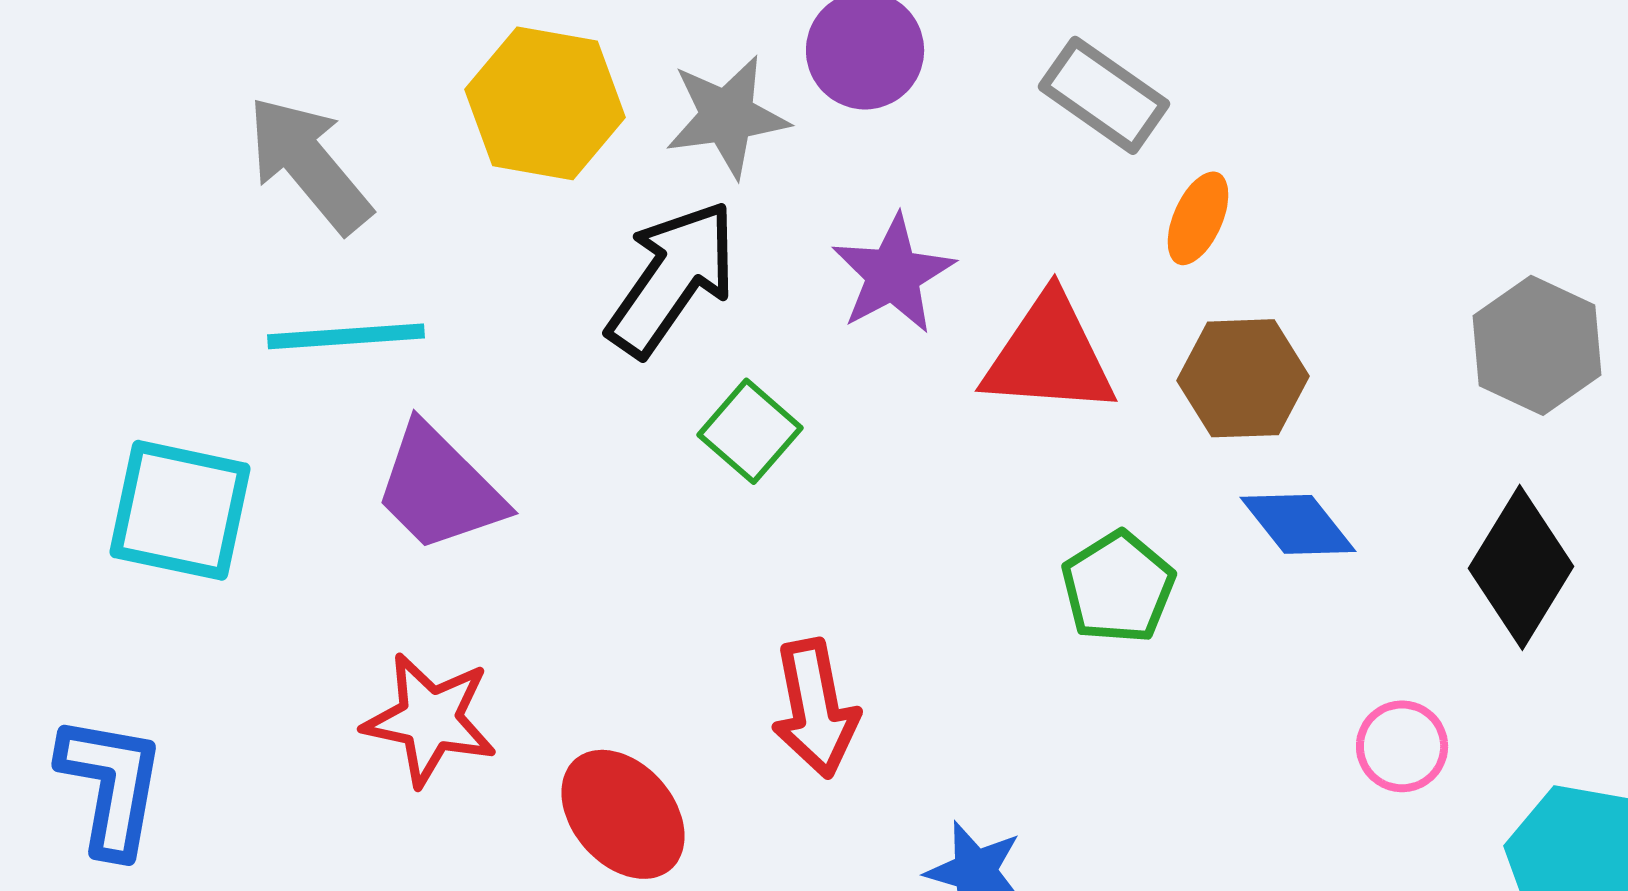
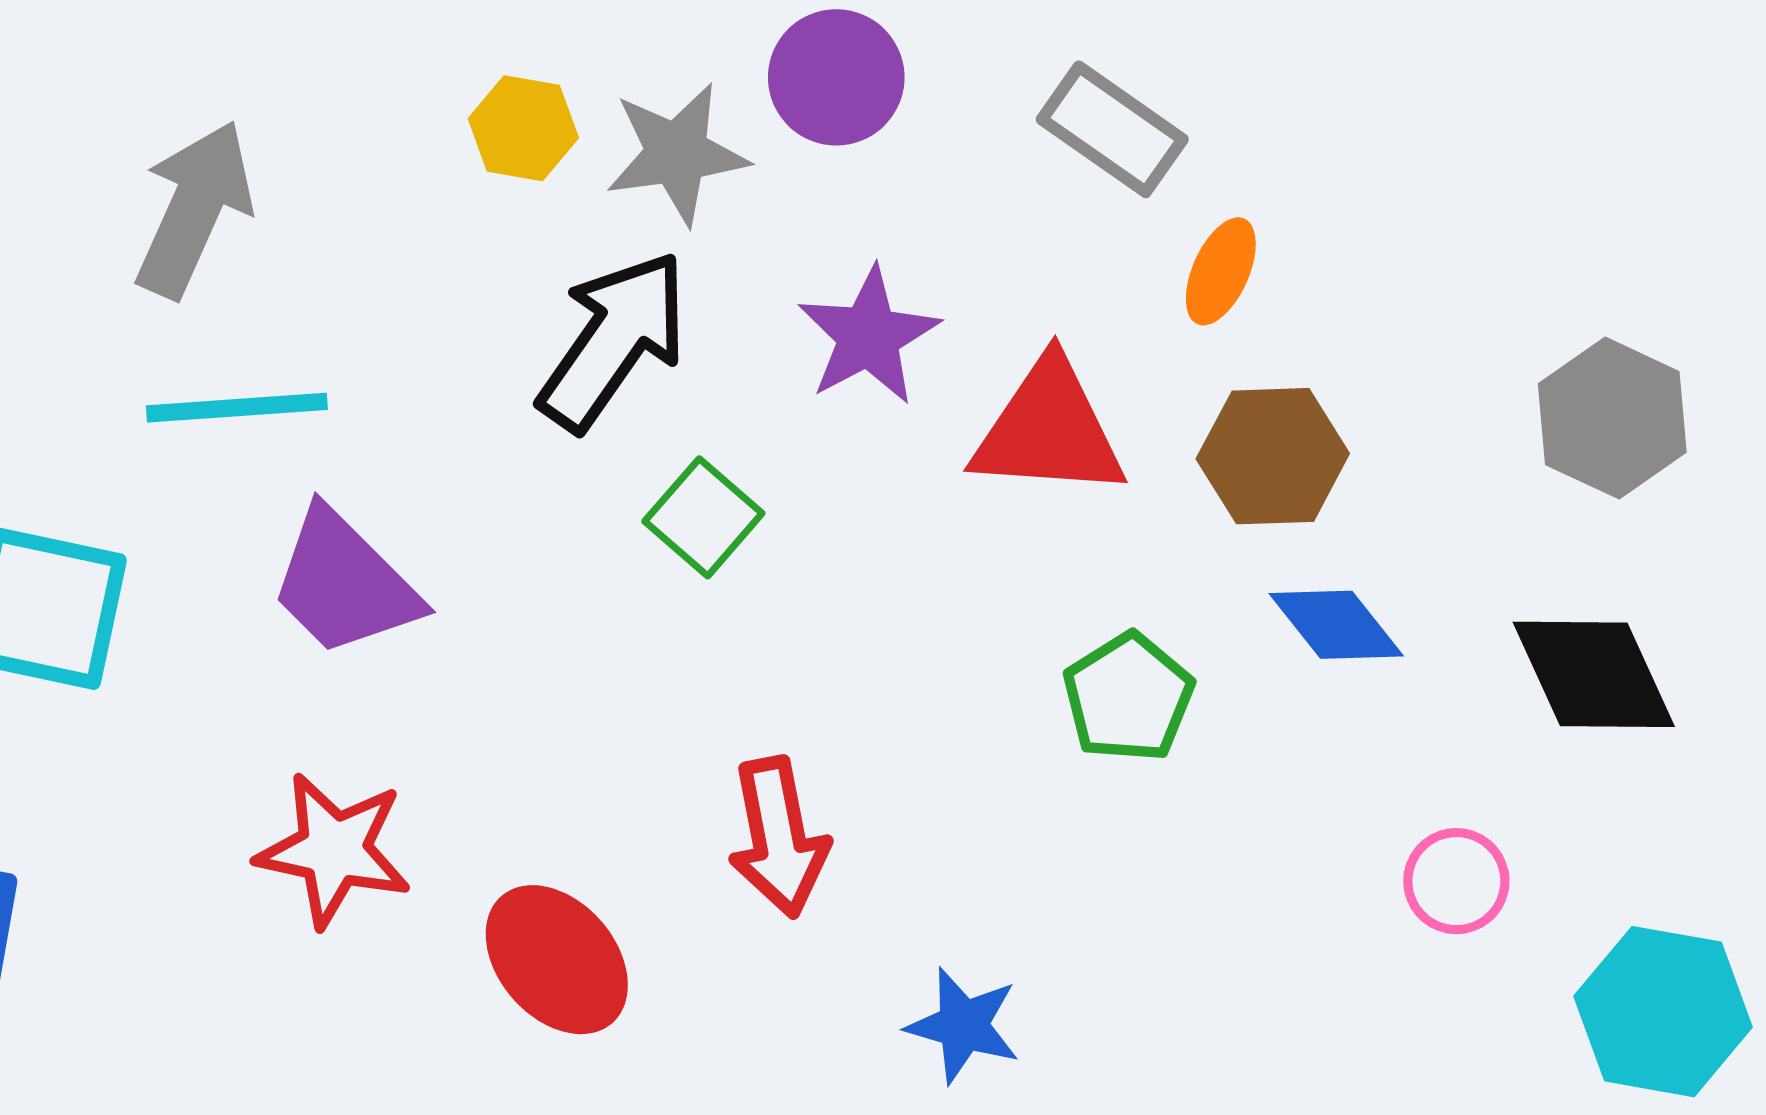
yellow hexagon: (545, 103) -> (523, 128), moved, size x0.6
gray arrow: (309, 164) -> (194, 209), turned 64
black diamond: (1521, 567) -> (1594, 674), turned -56

